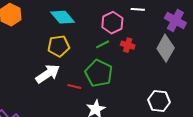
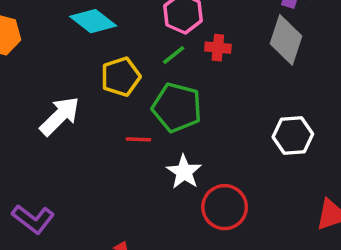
yellow pentagon: (59, 46) -> (121, 77), moved
white arrow: (48, 74) -> (60, 116), moved

